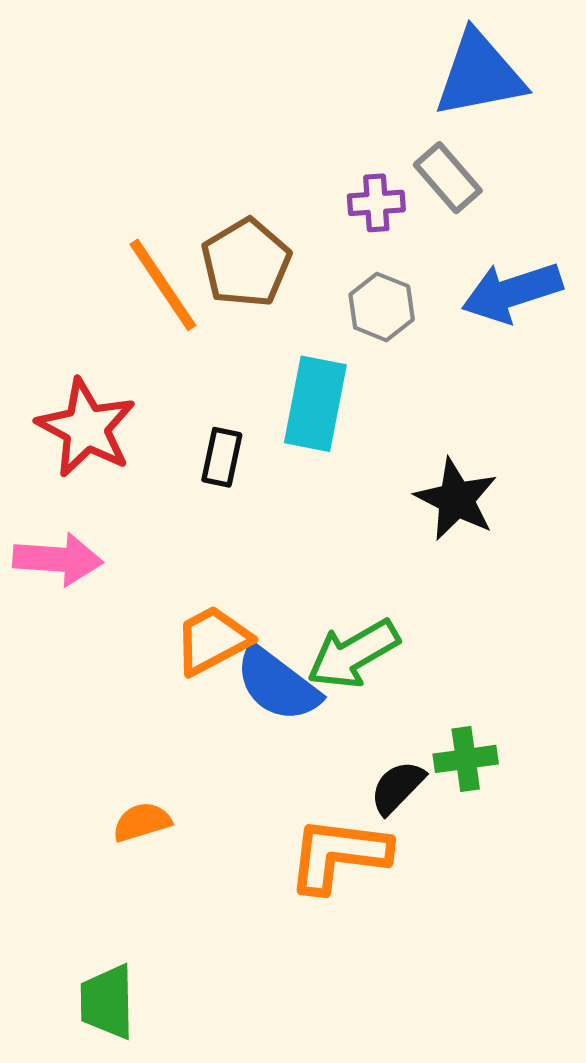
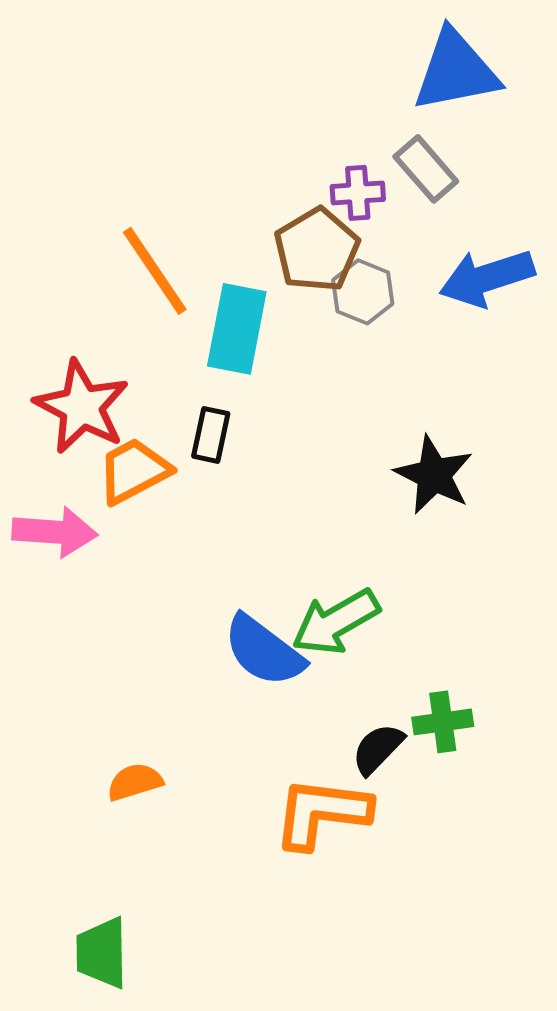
brown pentagon: (246, 263) -> (317, 250), moved
cyan rectangle: (315, 404) -> (237, 329), moved
orange trapezoid: (212, 640) -> (134, 471), moved

